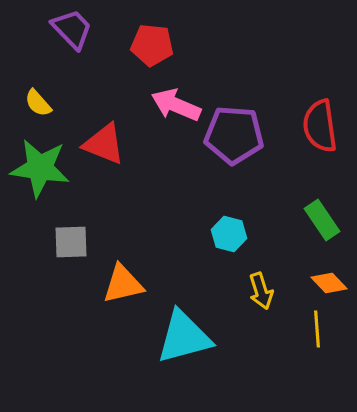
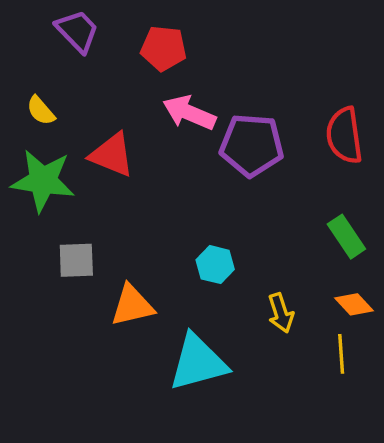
cyan hexagon: (229, 234) -> (215, 265), moved

